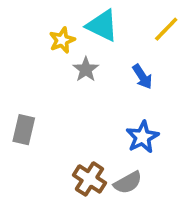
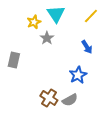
cyan triangle: (102, 26) -> (56, 14), turned 30
blue arrow: (142, 77) -> (87, 47), moved
gray rectangle: (24, 130) -> (14, 60), moved

